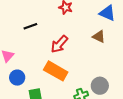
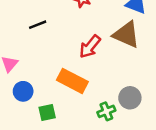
brown triangle: (99, 37) -> (126, 35), size x1.6
red arrow: (59, 44) -> (90, 47), moved

